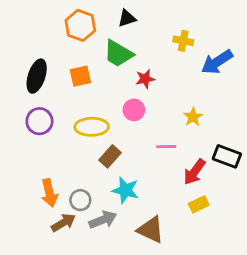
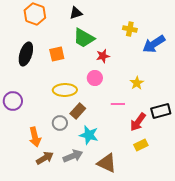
black triangle: (127, 18) -> (76, 13), moved
orange hexagon: (80, 25) -> (35, 14), moved
purple circle: (39, 121) -> (13, 101), moved
black rectangle: (227, 156) -> (161, 111), turned -36
gray circle: (80, 200) -> (60, 123), moved

